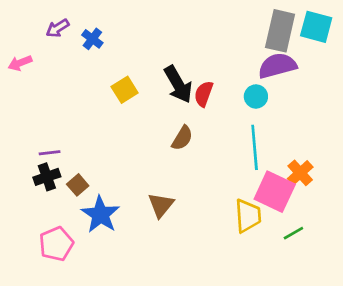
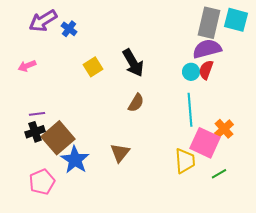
purple arrow: (58, 28) -> (43, 21), size x1.6
pink arrow: (20, 63) -> (27, 66), moved
red semicircle: (204, 94) -> (206, 70), moved
brown square: (78, 185) -> (58, 138), size x2.0

